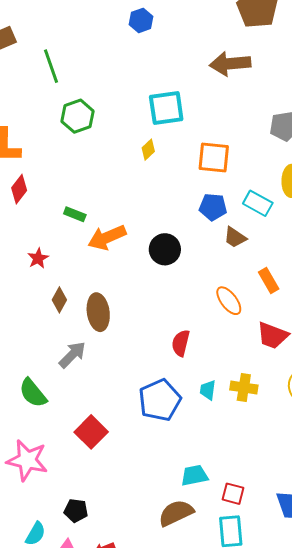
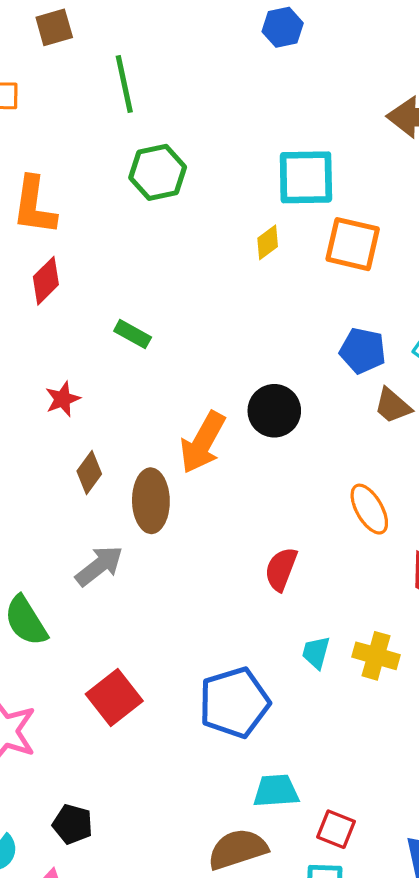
orange square: (214, 157) -> (353, 244), moved
orange arrow: (107, 237) -> (203, 442), moved, turned -45
blue pentagon: (160, 400) -> (234, 702), moved

